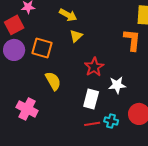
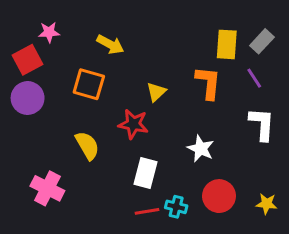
yellow triangle: (76, 36) -> (156, 92), moved
orange square: (42, 48) -> (89, 84), moved
red star: (94, 67) -> (133, 124), moved, turned -30
white star: (117, 85) -> (201, 149), moved, turned 30

